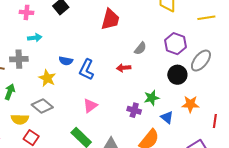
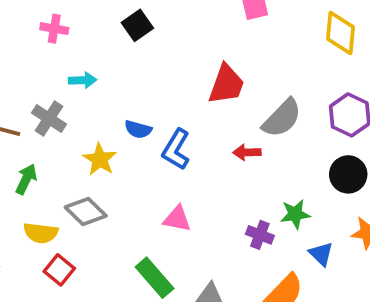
pink cross: (27, 12) -> (54, 29), moved
red trapezoid: (110, 19) -> (226, 84), moved
gray semicircle: (140, 48) -> (282, 118), size x1.6
gray cross: (19, 59) -> (49, 118), turned 30
pink triangle: (90, 106) -> (177, 219), turned 42

